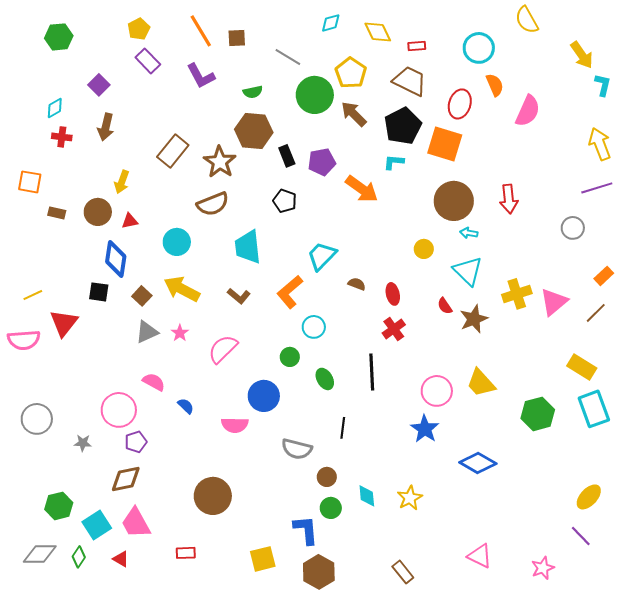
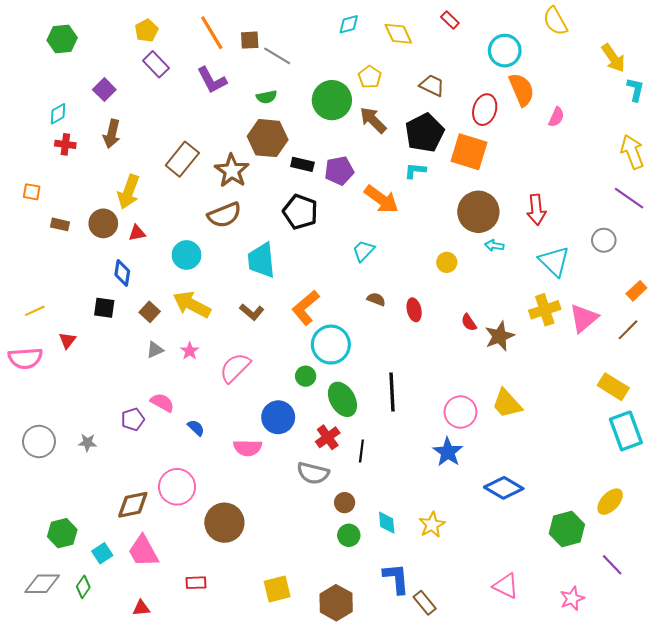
red rectangle: (417, 46) -> (450, 20), moved, turned 48
gray line: (288, 57) -> (277, 56), moved
yellow pentagon: (351, 73) -> (370, 77), size x0.7
brown trapezoid: (410, 81) -> (432, 85), size x0.7
orange semicircle: (495, 85) -> (522, 90), size x1.4
pink semicircle: (528, 111) -> (556, 117), size x0.6
black rectangle: (287, 156) -> (302, 164), turned -55
orange square: (30, 182) -> (32, 192), size x0.7
yellow arrow: (122, 182) -> (129, 192), size x1.4
purple line: (597, 188) -> (629, 198), turned 52
black pentagon: (285, 201) -> (300, 212), size x1.4
cyan trapezoid: (322, 256) -> (364, 251), moved, size x0.7
blue diamond: (116, 259) -> (122, 273), size x0.7
cyan triangle: (468, 271) -> (554, 261), moved
red triangle: (64, 323) -> (67, 340), size x0.6
cyan circle: (314, 327) -> (331, 345), size x1.6
red cross: (394, 329) -> (328, 437), moved
gray triangle: (147, 332) -> (155, 350), size x0.7
green ellipse: (325, 379) -> (342, 399), size x1.5
pink circle: (119, 410) -> (177, 487), moved
green hexagon: (538, 414) -> (567, 529), moved
purple pentagon: (136, 442) -> (133, 419), moved
gray star: (83, 443) -> (87, 443), moved
yellow ellipse: (589, 497) -> (610, 502), moved
cyan square: (97, 525) -> (102, 553), size x0.7
blue L-shape: (306, 530) -> (396, 578), moved
red triangle: (121, 559) -> (141, 608), moved, turned -36

